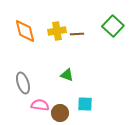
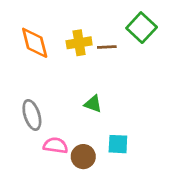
green square: (113, 26) -> (142, 28), moved

